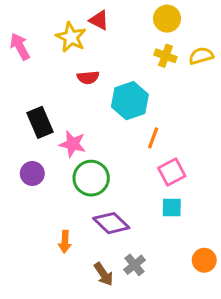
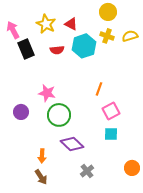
red triangle: (99, 20) -> (71, 24), moved
cyan hexagon: (130, 101) -> (84, 46), moved
black rectangle: (40, 122) -> (26, 49), moved
brown arrow: (104, 274) -> (41, 177), moved

